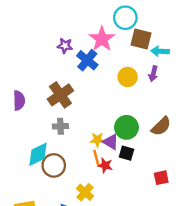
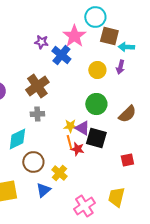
green circle: (126, 127) -> (96, 104), moved
black square: (126, 153) -> (96, 138), size x1.5
brown circle: (54, 165) -> (33, 162), moved

